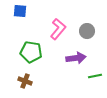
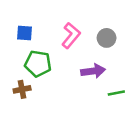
blue square: (20, 11) -> (24, 33), moved
brown cross: (25, 81) -> (22, 89), moved, turned -32

